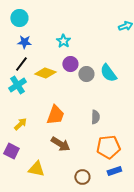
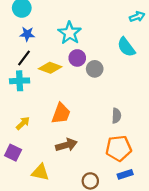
cyan star: (63, 41) -> (70, 33), size x1.5
cyan semicircle: (108, 73) -> (126, 47), moved
cyan cross: (17, 85) -> (20, 81), turned 30
gray semicircle: (95, 117) -> (116, 116), moved
brown arrow: (60, 144) -> (66, 145), turned -48

